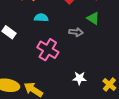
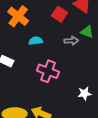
gray arrow: (76, 32) -> (71, 41), moved

